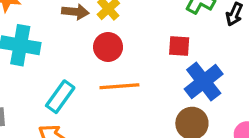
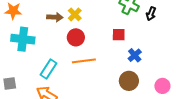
blue cross: (204, 82) -> (135, 55), size x0.6

